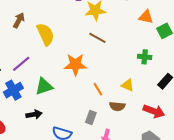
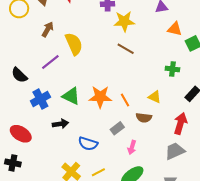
purple line: (21, 64) -> (50, 62), moved
orange star: (75, 65) -> (100, 97), moved
green triangle: (44, 86) -> (71, 96), turned 42
red arrow: (154, 111) -> (180, 123), turned -95
gray rectangle: (91, 118) -> (117, 128), turned 32

